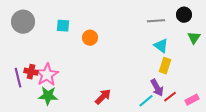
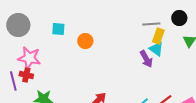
yellow rectangle: (165, 66) -> (158, 36), moved
pink star: (47, 75) -> (29, 58), moved, turned -30
purple arrow: (157, 88) -> (146, 59), moved

